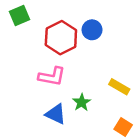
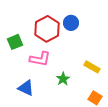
green square: (19, 16) -> (15, 42), moved
blue triangle: (56, 114) -> (26, 88), moved

